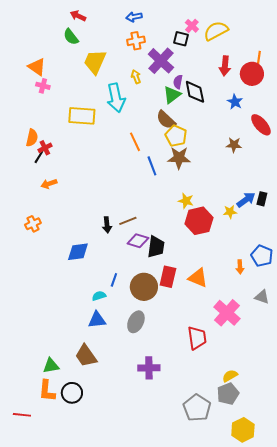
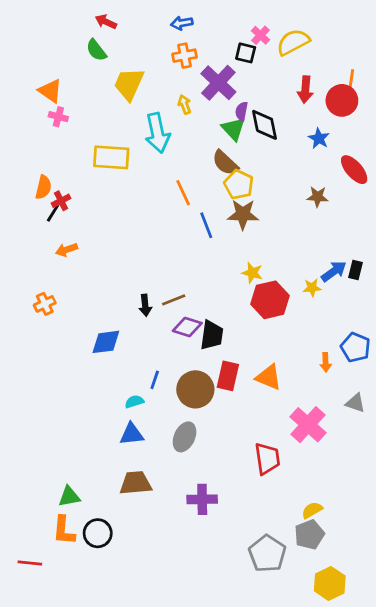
green triangle: (172, 95) -> (233, 129), turned -36
brown trapezoid: (86, 356) -> (136, 483), moved, turned 120

